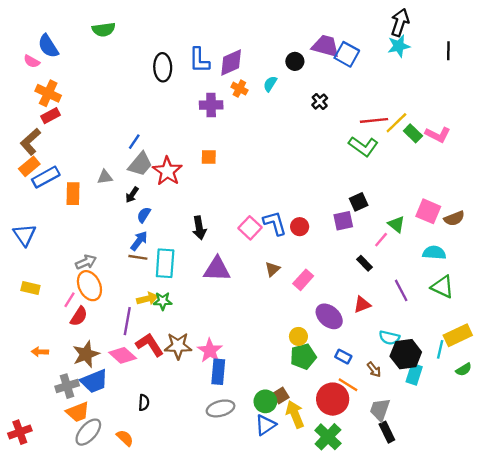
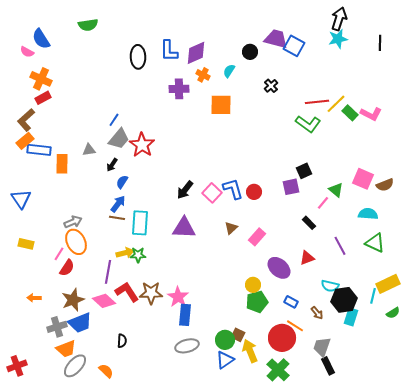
orange square: (209, 157) -> (221, 105), moved, size x1.6
blue rectangle: (46, 177) -> (39, 150), turned 35
black arrow: (199, 228) -> (185, 190), moved, turned 48
brown square: (281, 395) -> (238, 335), turned -32

